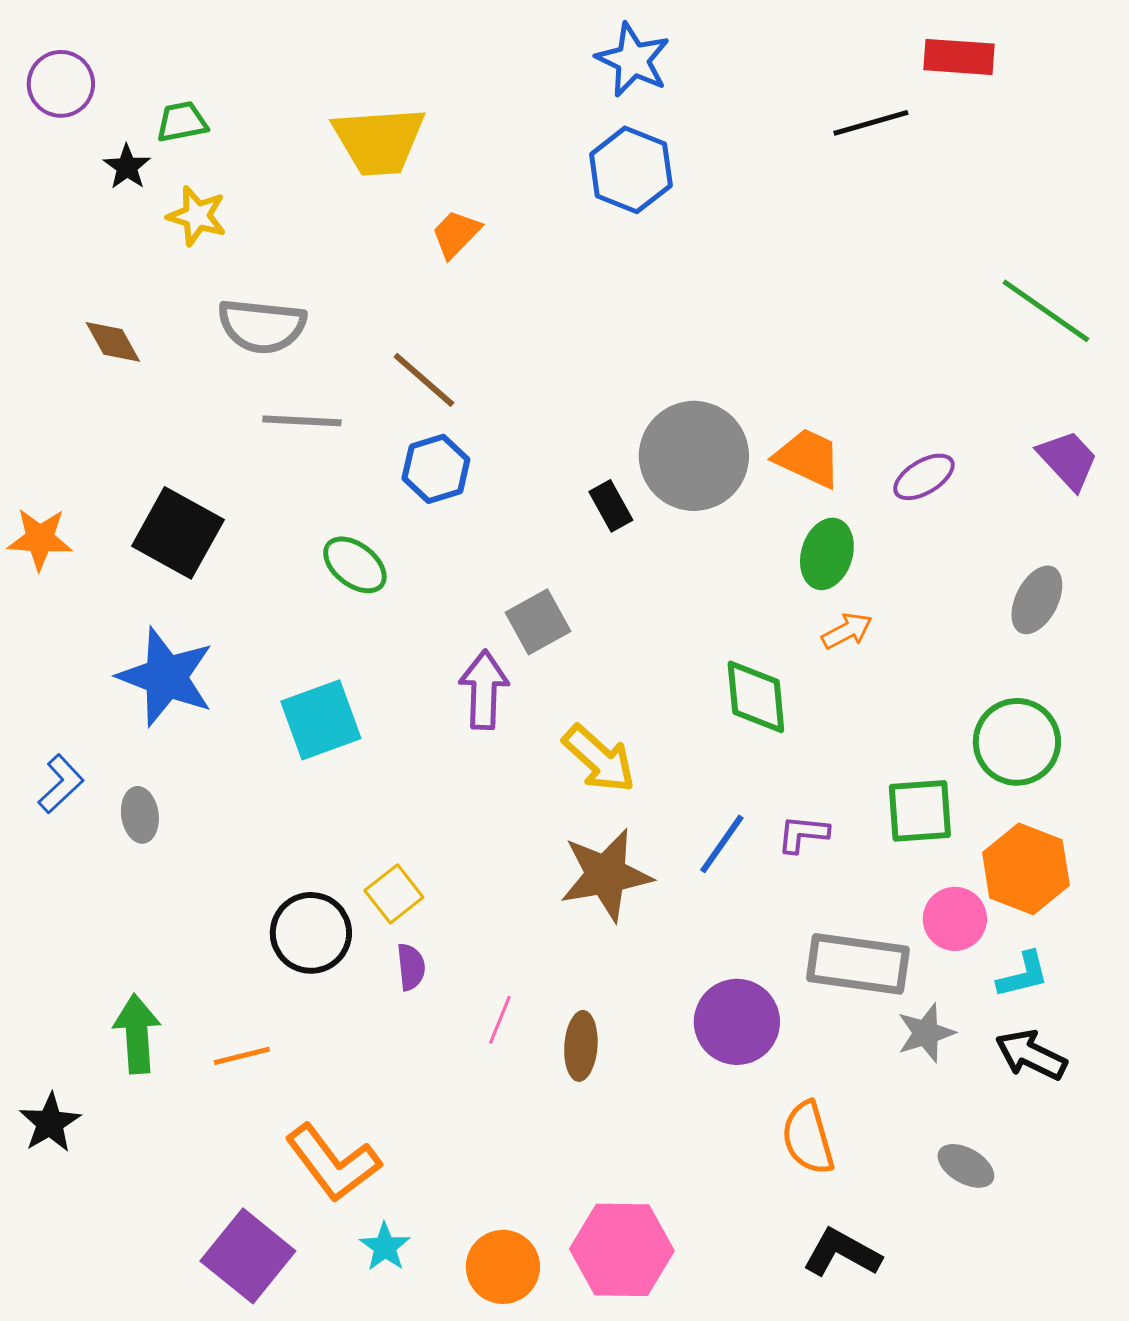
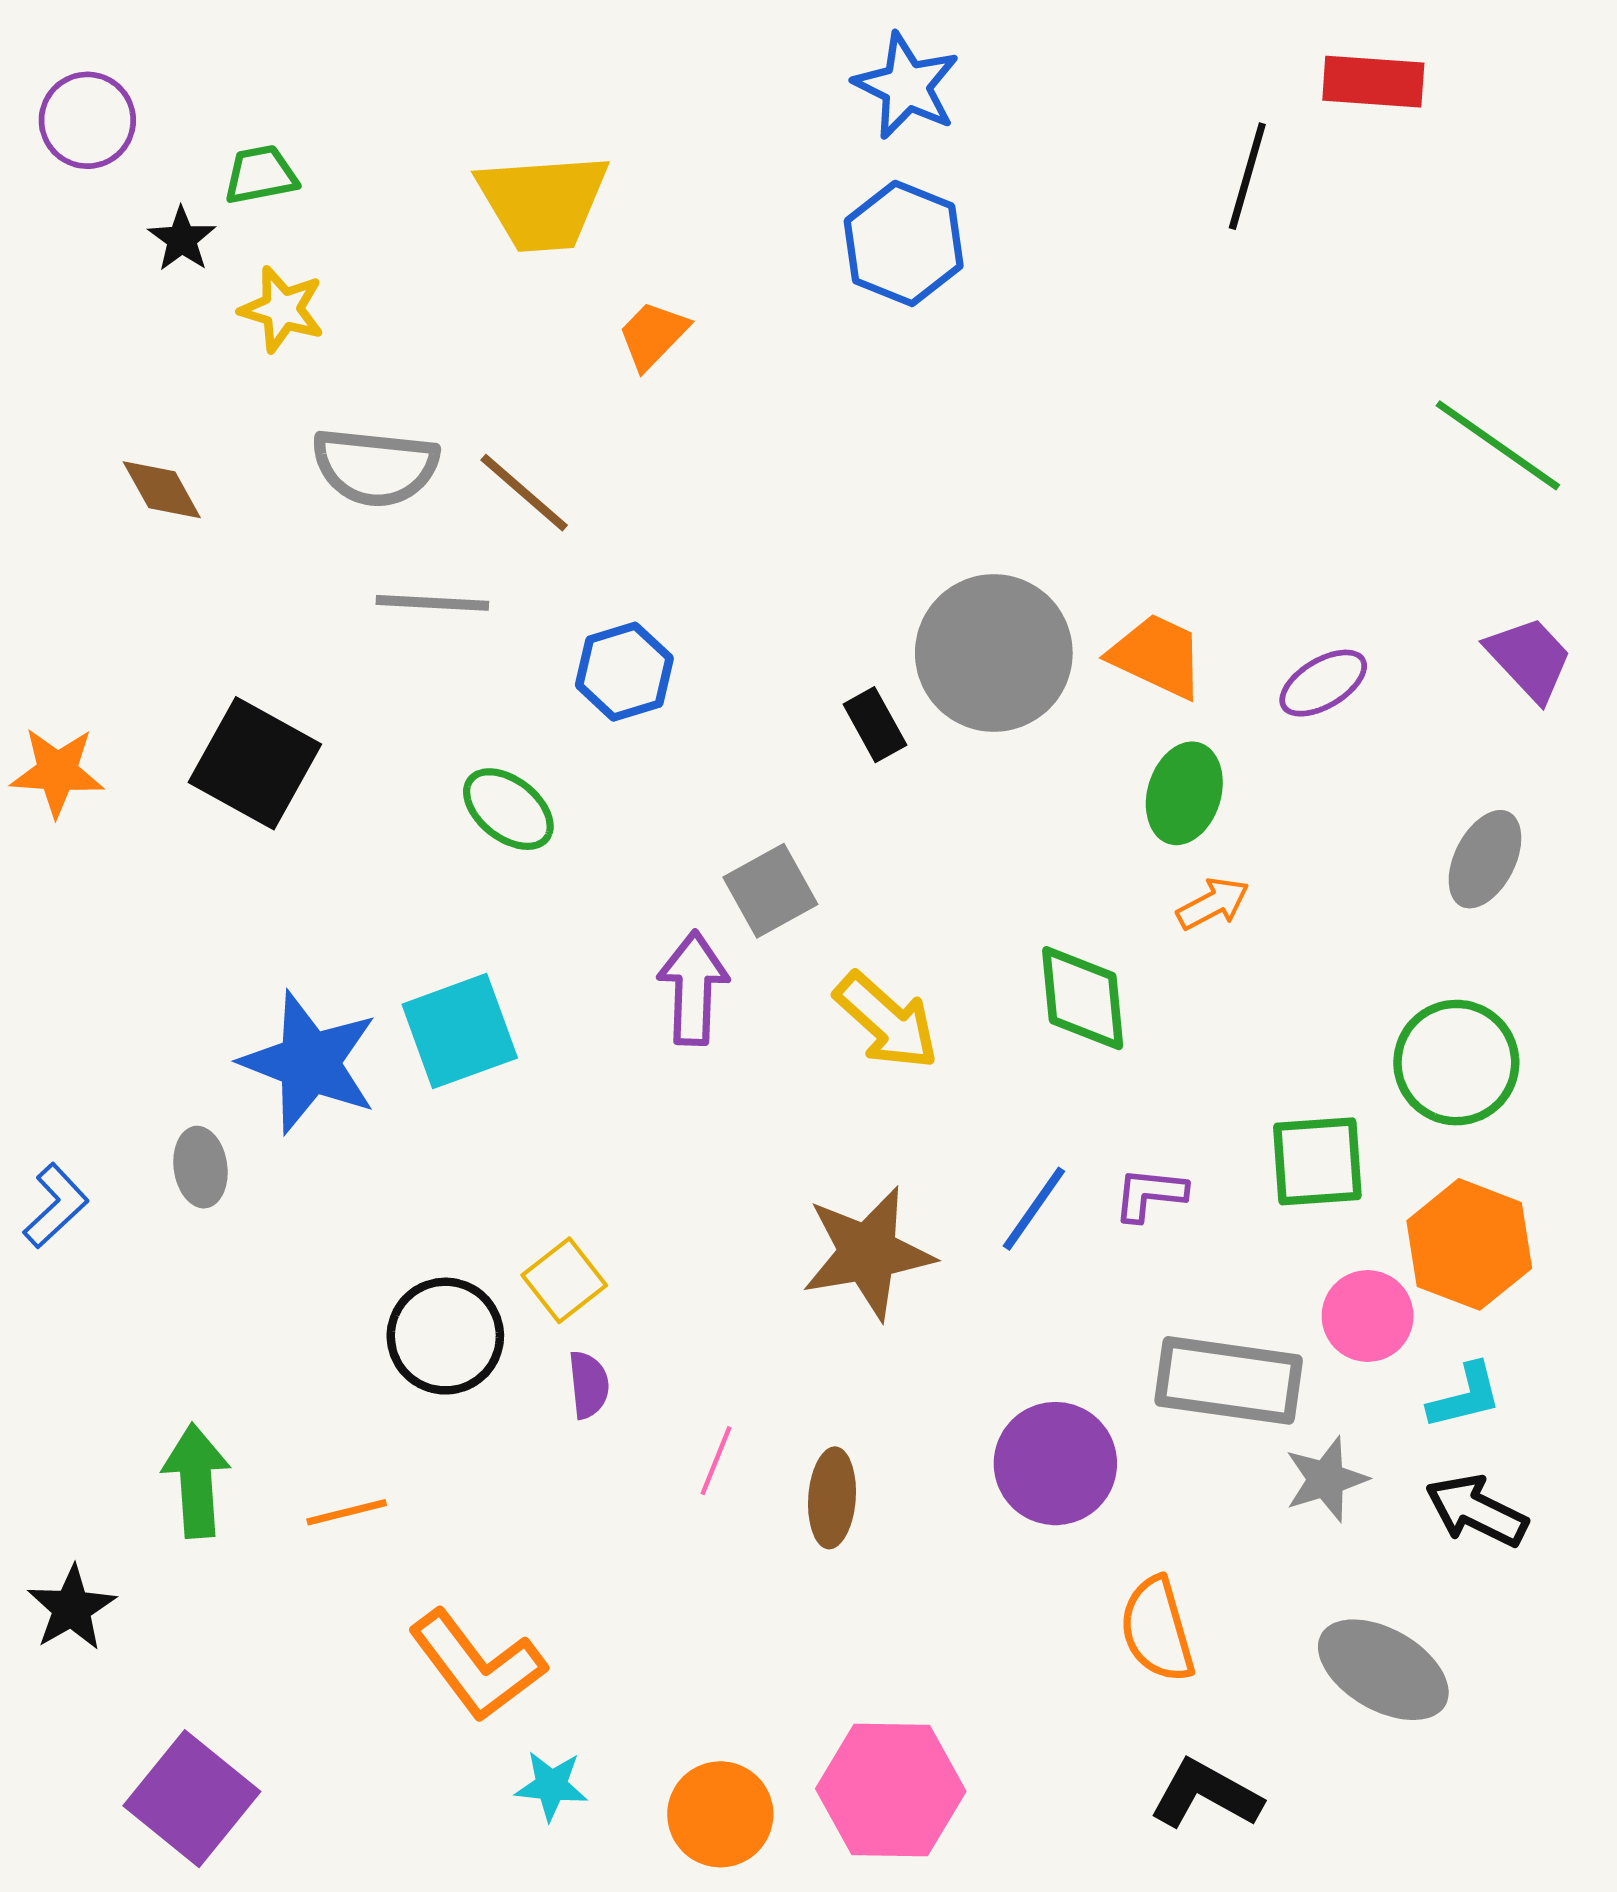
black line: (871, 123) -> (1247, 176), turned -58
brown line: (424, 380) -> (524, 493), moved
blue star: (166, 677) -> (309, 1063), moved
yellow arrow: (599, 759) -> (886, 1021), moved
blue L-shape: (61, 784) -> (56, 1206), moved
gray ellipse: (966, 1166) -> (1383, 1670), size x1.6
cyan star: (385, 1247) -> (551, 1786), turned -30
purple square: (248, 1256) -> (192, 1799), moved

